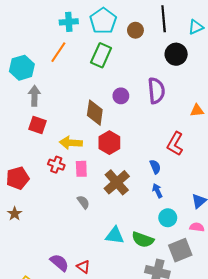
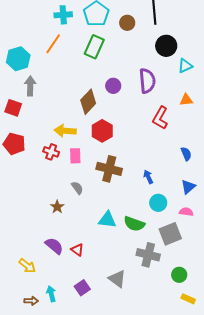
cyan triangle: (196, 27) -> (185, 66), moved
brown diamond: (95, 113) -> (88, 102), turned 35
red square: (38, 125) -> (13, 108), moved
red L-shape: (175, 144) -> (160, 118), moved
blue semicircle: (155, 167) -> (186, 154), moved
red pentagon: (18, 178) -> (14, 144), moved, turned 30
brown cross: (117, 182) -> (109, 169), turned -35
brown star: (15, 214) -> (57, 207), moved

